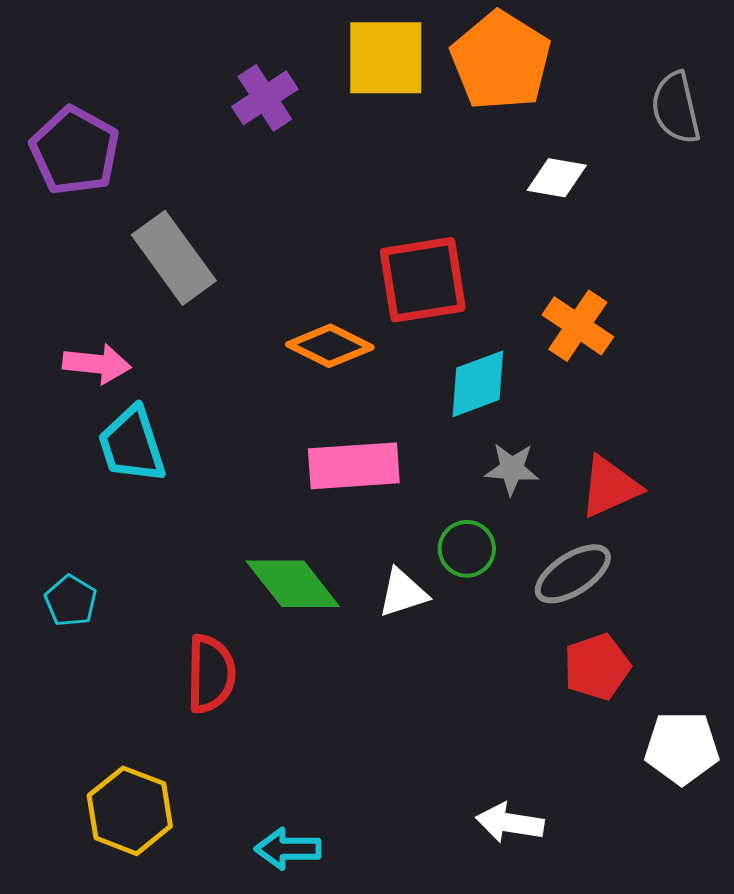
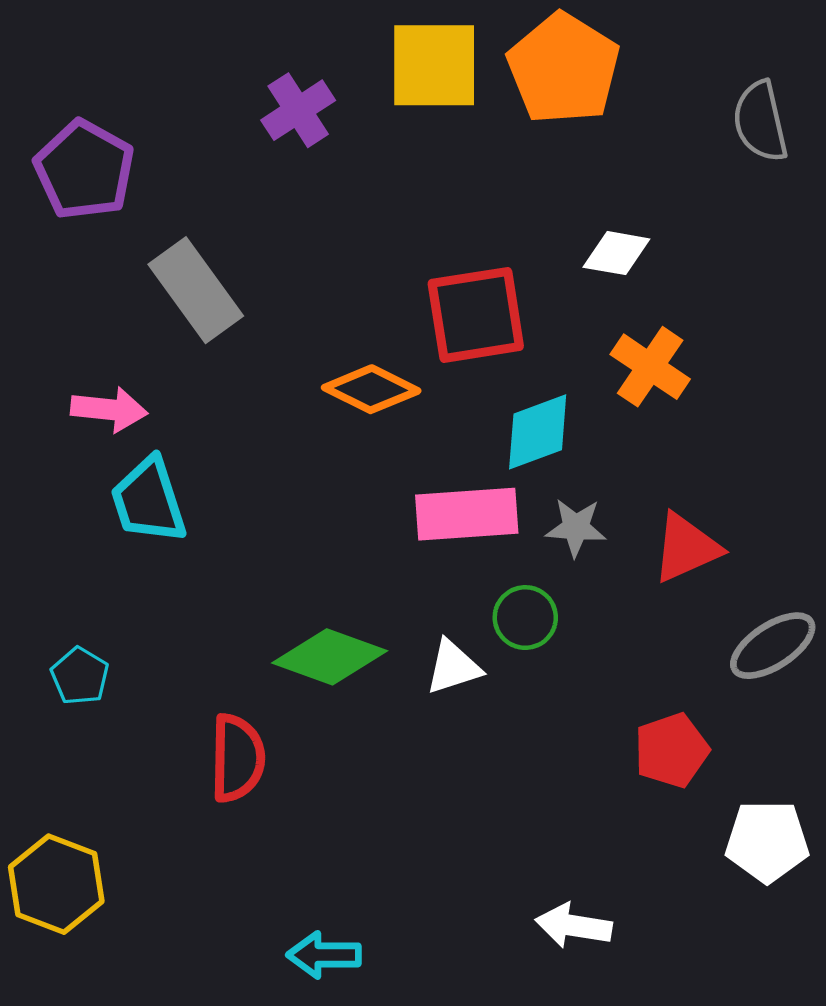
white diamond: (557, 178) -> (616, 253), moved
pink rectangle: (354, 466) -> (467, 514), moved
gray ellipse: (573, 574) -> (773, 646), moved
green diamond: (293, 584) -> (330, 657), turned -32
yellow hexagon: (130, 811) -> (56, 884), moved

